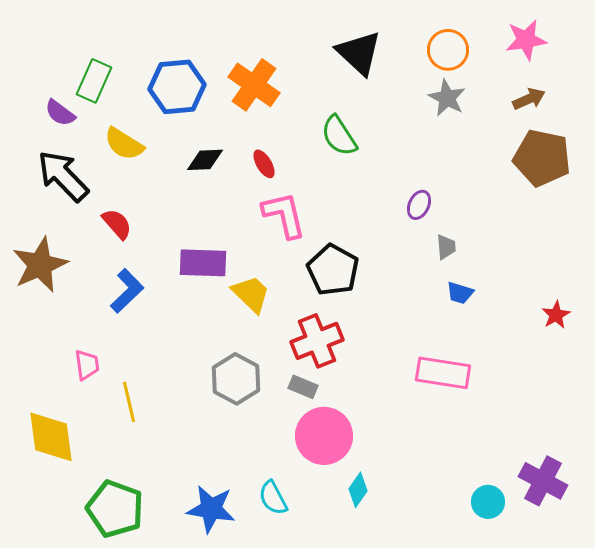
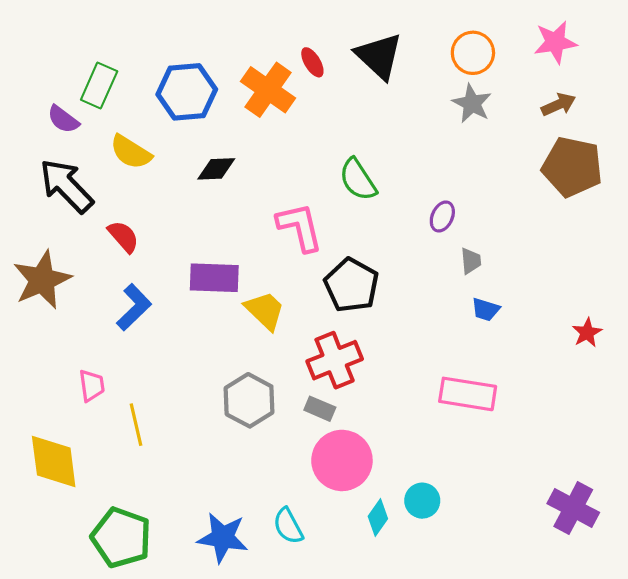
green semicircle: (339, 136) -> (358, 180), moved
red ellipse: (264, 164) -> (312, 62), moved
cyan circle: (488, 502) -> (422, 501), moved

